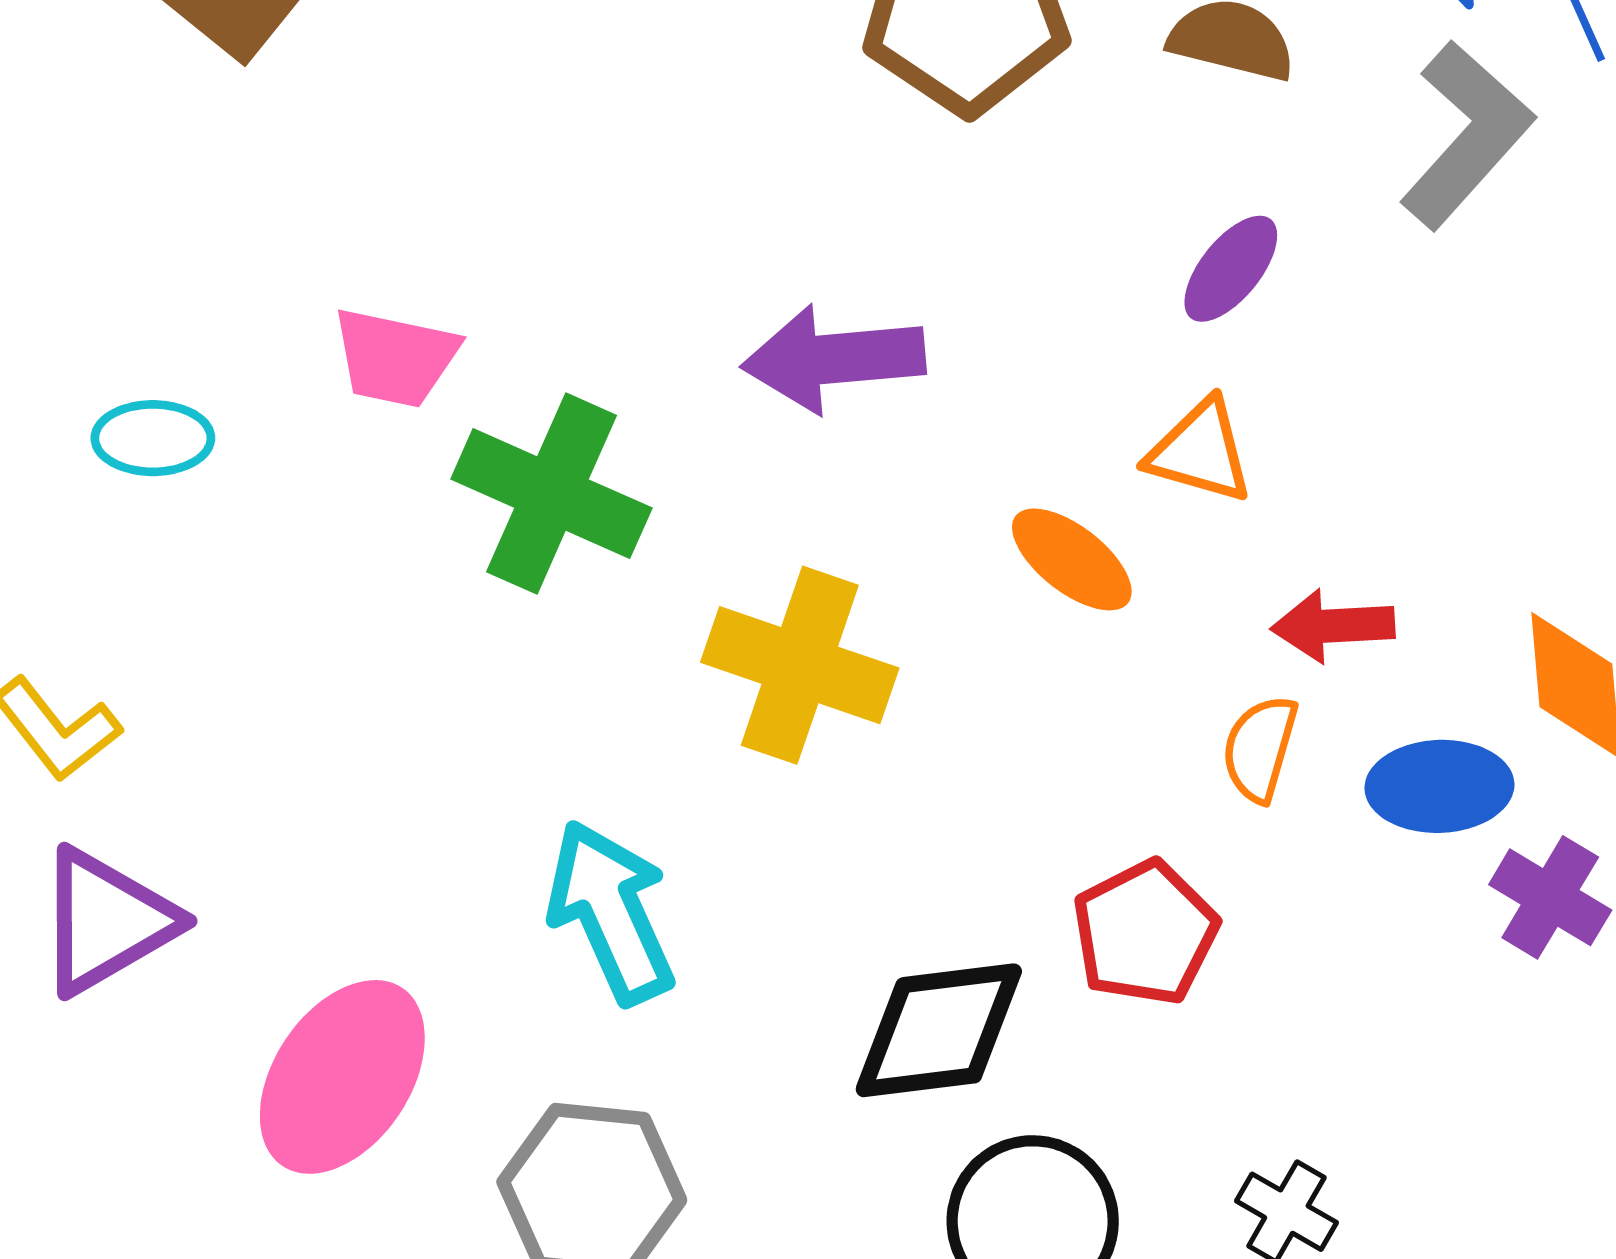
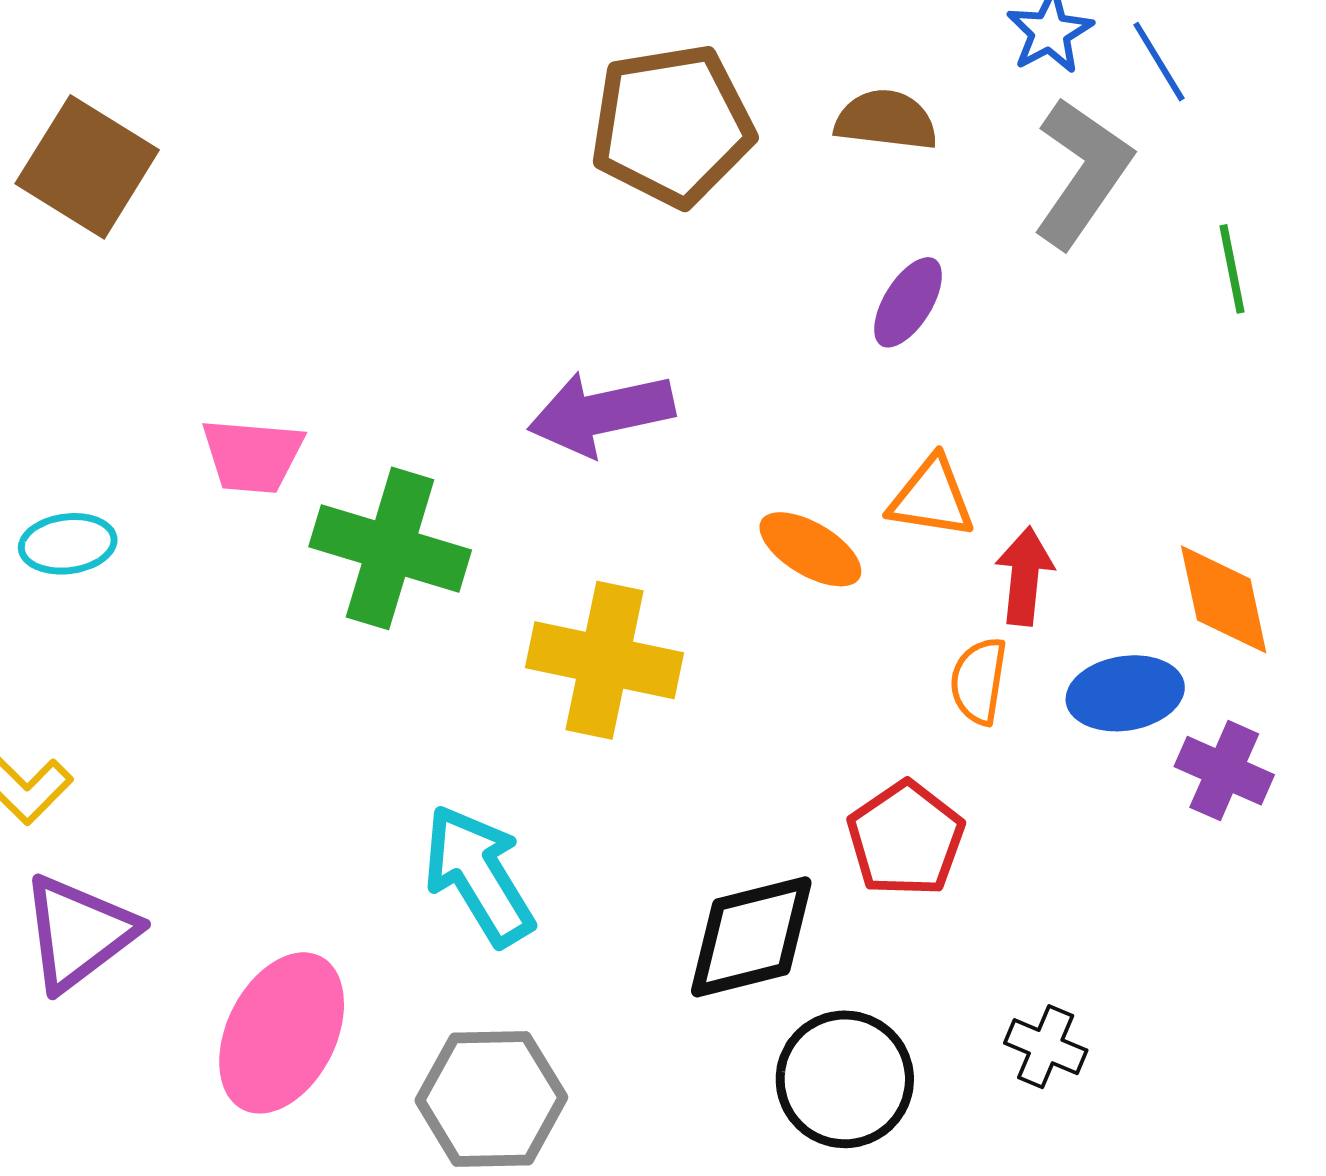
orange triangle: (1200, 451) -> (932, 498), moved
red arrow: (1333, 626) -> (1025, 576), turned 106

